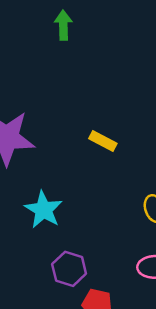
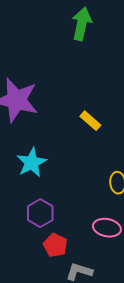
green arrow: (63, 25) -> (82, 24), size x1.4

